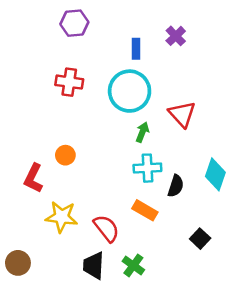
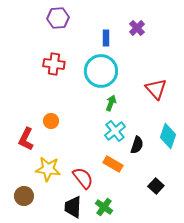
red triangle: (182, 114) -> (156, 89), moved
cyan cross: (147, 168) -> (115, 131), turned -35
brown circle: (18, 263) -> (24, 196), moved

